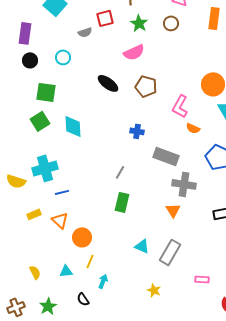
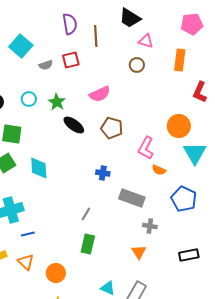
green star: (139, 23) -> (57, 102), moved
gray semicircle: (85, 32) -> (46, 65), moved
gray cross: (184, 184) -> (150, 226), size x0.6
orange circle: (82, 237) -> (56, 273), moved

